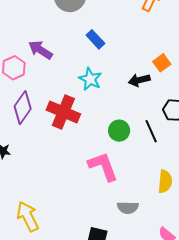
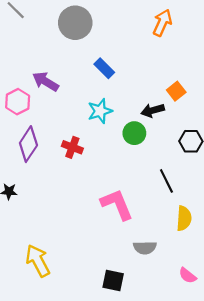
cyan star: (90, 79) -> (100, 111), turned 30
red cross: (63, 112) -> (72, 147), size x0.6
green circle: (119, 131) -> (134, 133), moved
black line: (151, 131) -> (166, 181), moved

